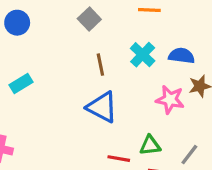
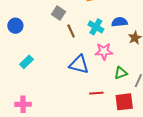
brown line: (100, 65) -> (71, 31), moved
pink star: (170, 100) -> (104, 51), moved
green triangle: (150, 145) -> (121, 73), moved

